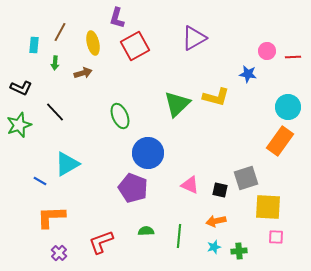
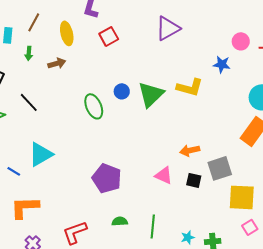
red square: (135, 46) -> (109, 36), size x0.7
blue circle: (148, 153) -> (122, 91), moved, size x0.5
orange arrow: (216, 221) -> (190, 150), moved
pink square: (276, 237) -> (250, 227), turned -35

